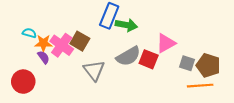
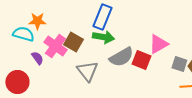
green arrow: (126, 25) -> (103, 37), moved
cyan semicircle: (29, 33) -> (23, 34), size x1.5
orange star: (43, 43) -> (37, 21), moved

